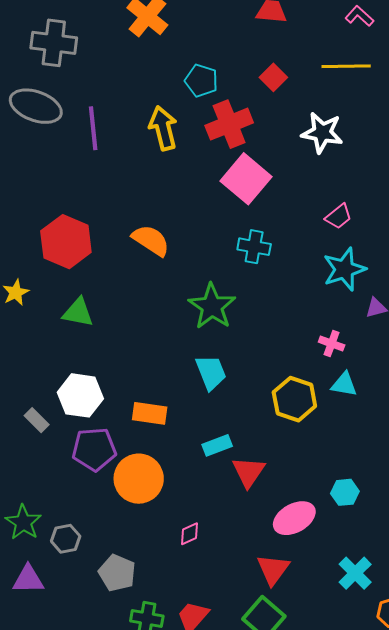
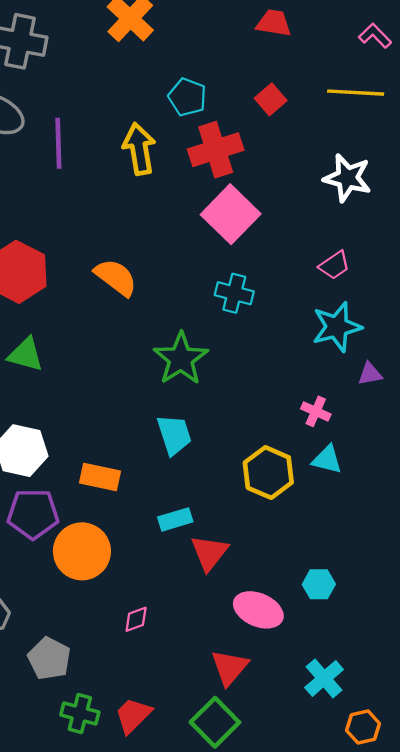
white star: (322, 133) -> (347, 178), moved
pink ellipse: (294, 518) -> (258, 610), turned 48

